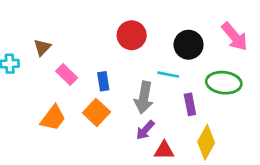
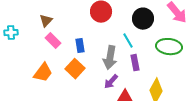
brown triangle: (42, 47) -> (46, 21), moved
cyan line: (168, 75) -> (128, 41), turned 49
purple rectangle: (190, 104) -> (135, 63), moved

